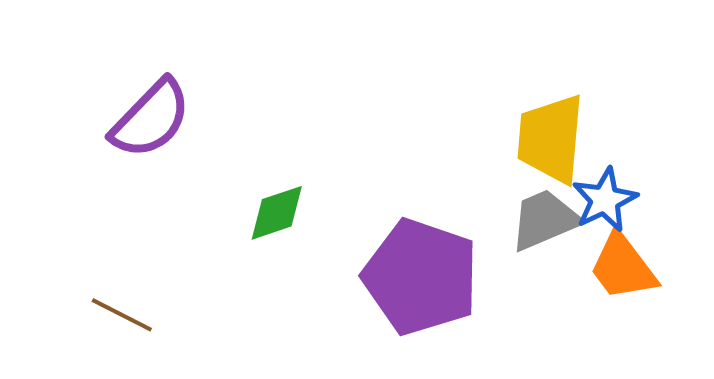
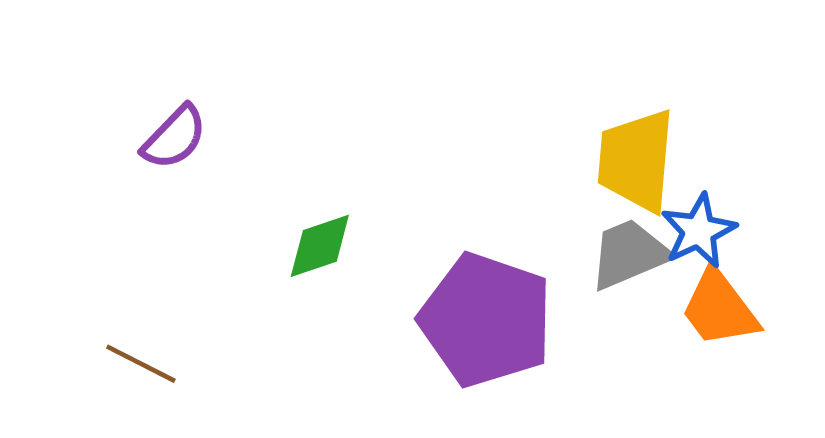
purple semicircle: (151, 119) -> (174, 137), size x0.7

